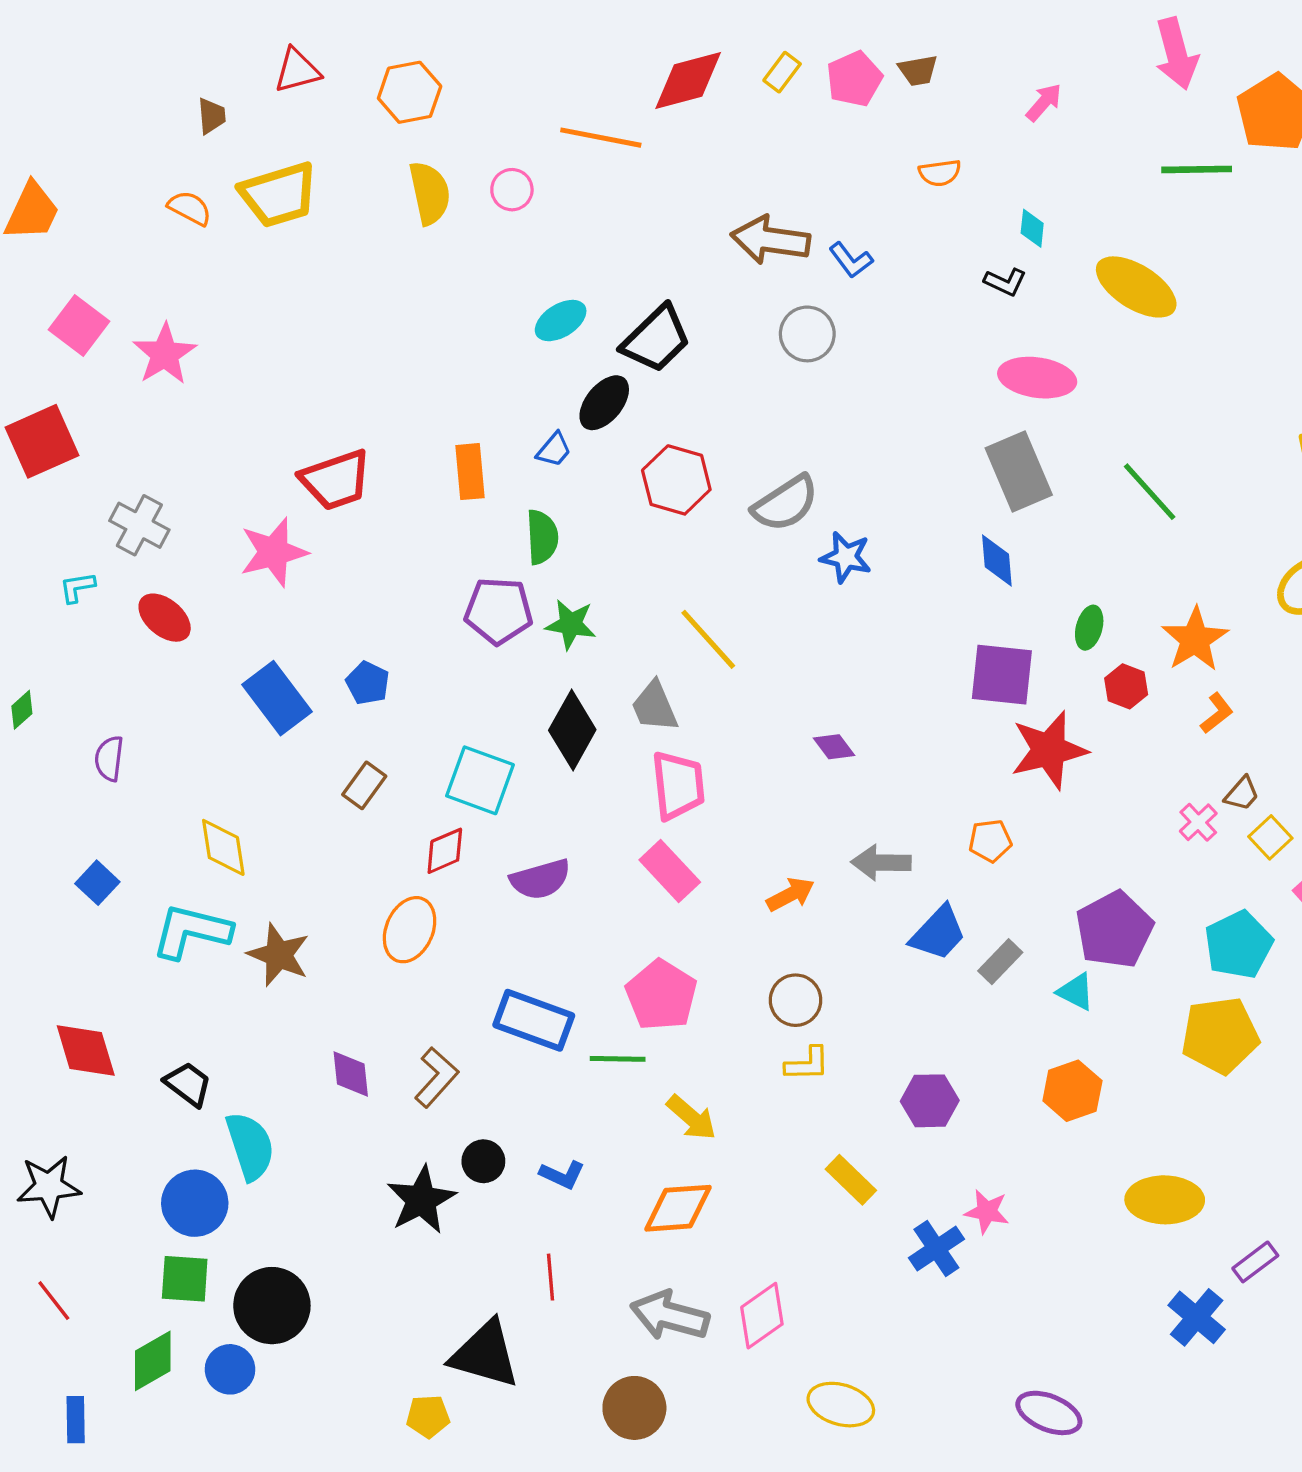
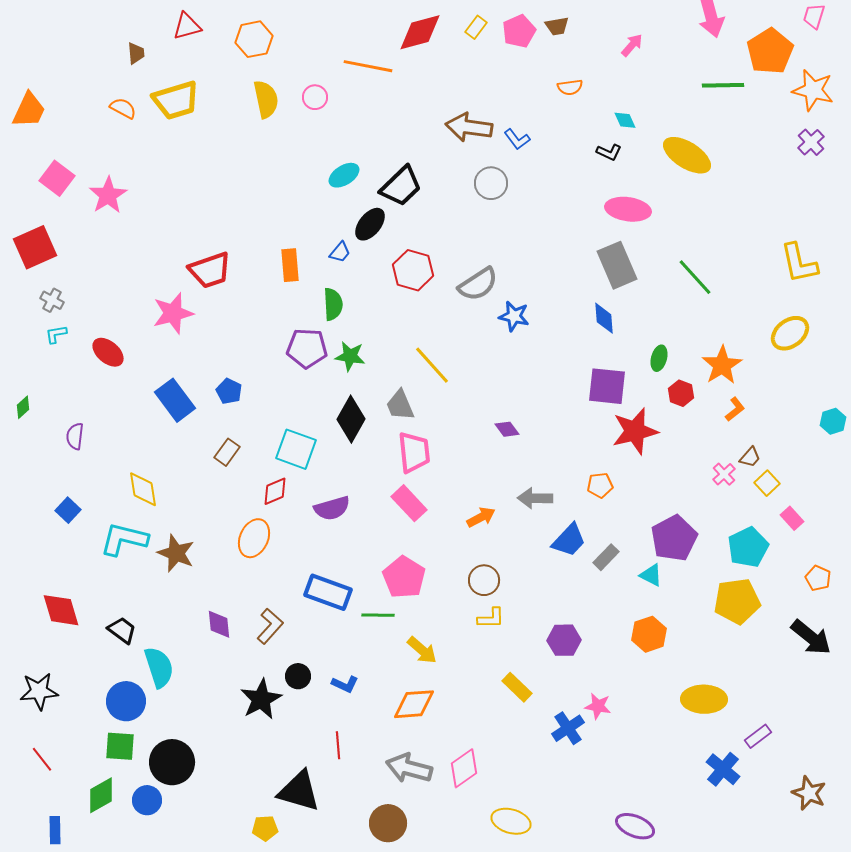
cyan diamond: (1032, 228) -> (625, 120), turned -30
gray cross: (139, 525) -> (52, 300), moved, size x0.7

